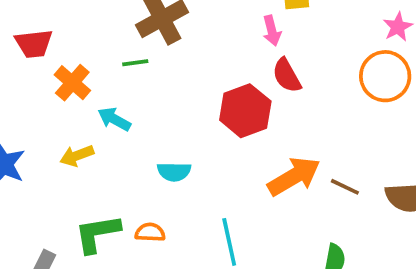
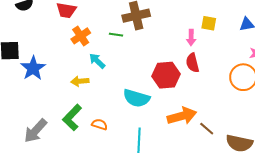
yellow arrow: (77, 156) -> (80, 81), moved
cyan semicircle: (174, 172) -> (136, 98), moved, size x1.5
green L-shape: (97, 234) -> (72, 118), turned -52

